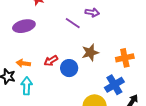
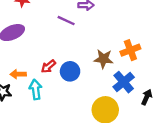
brown star: (90, 53) -> (104, 59), moved, turned 30
cyan arrow: (27, 86) -> (36, 89), moved

